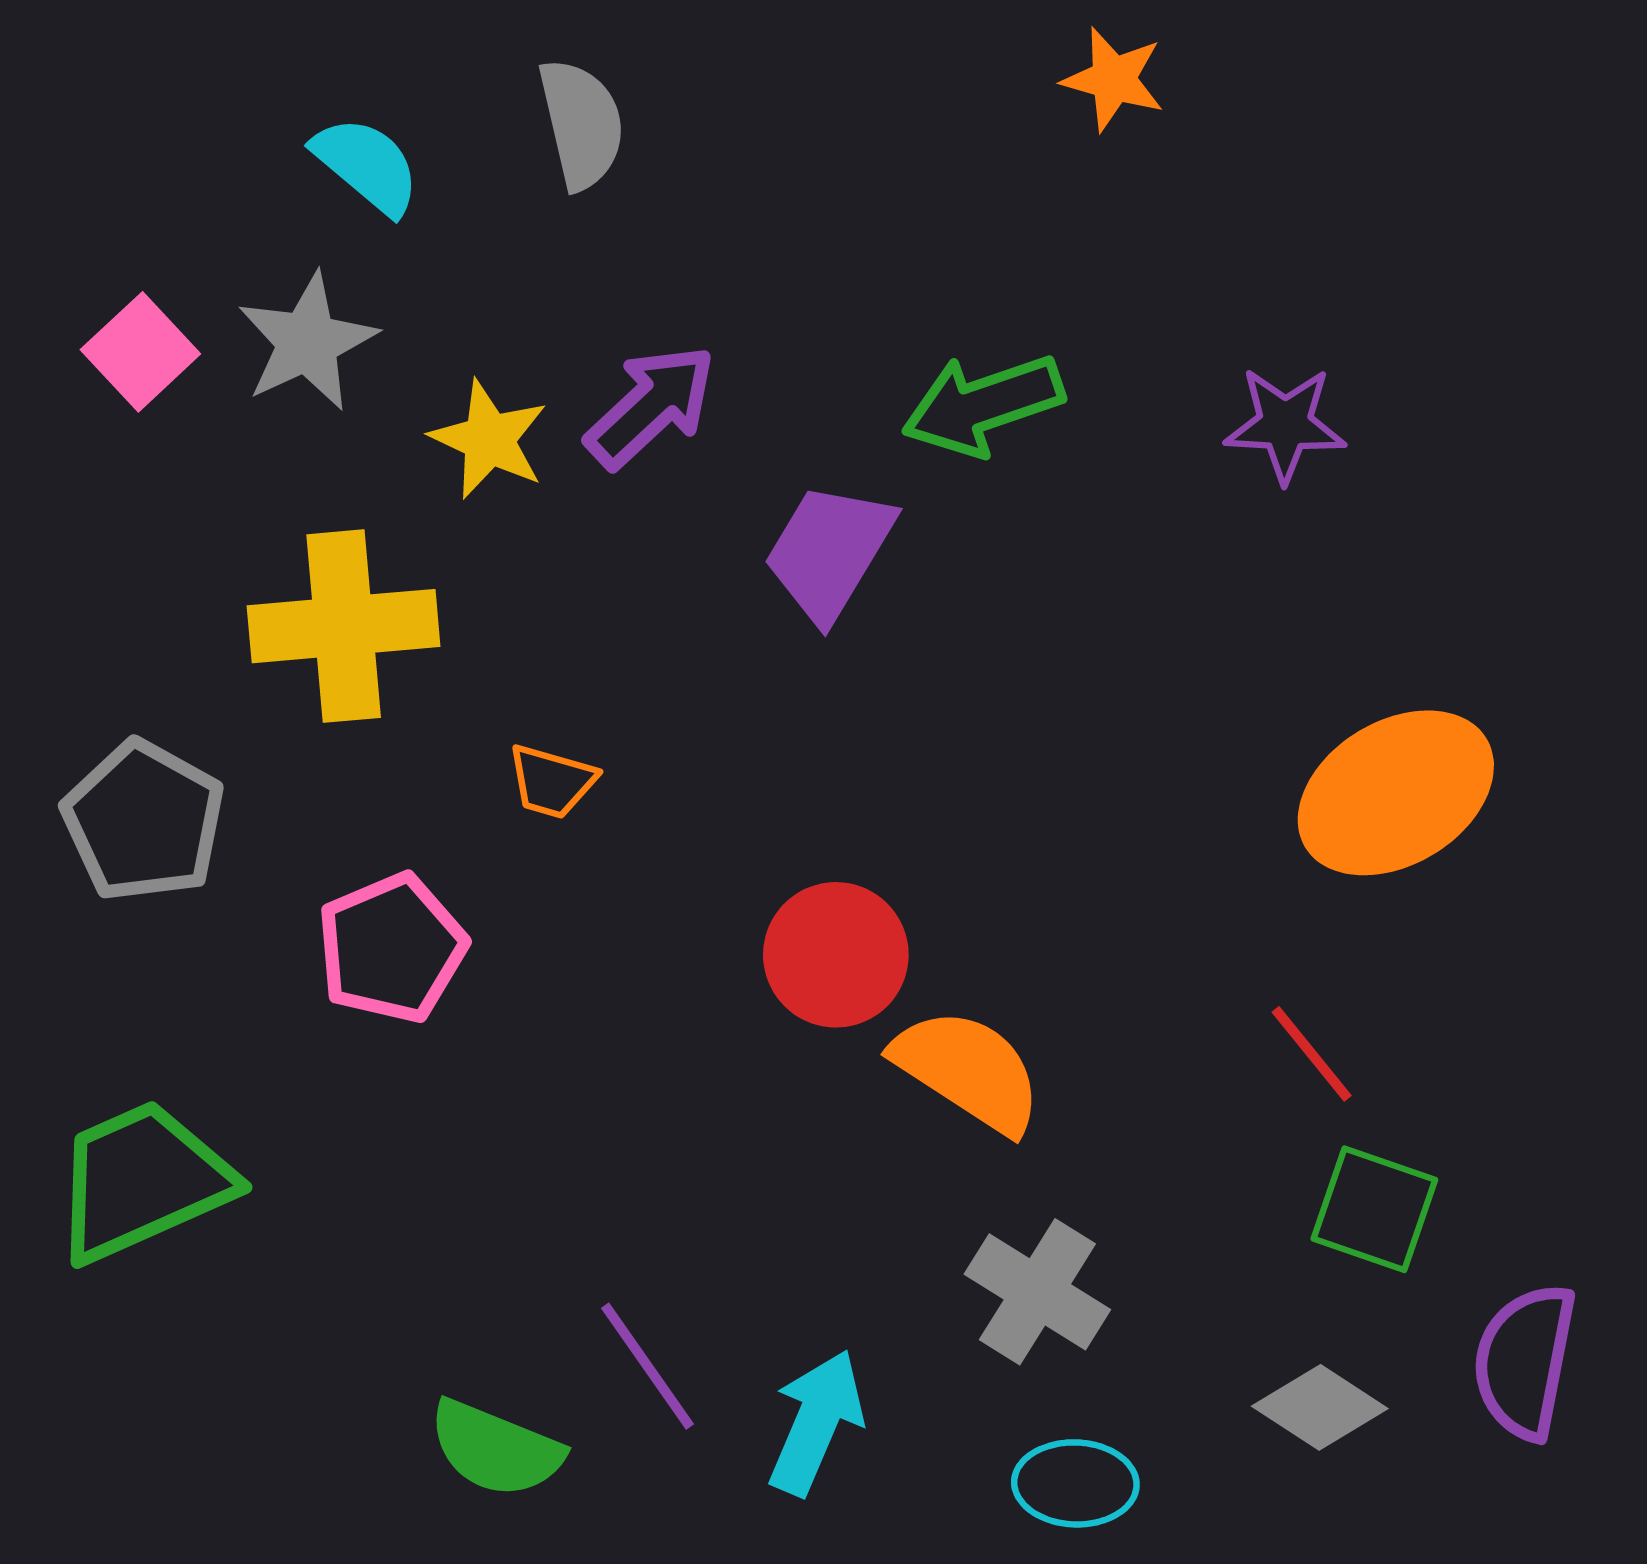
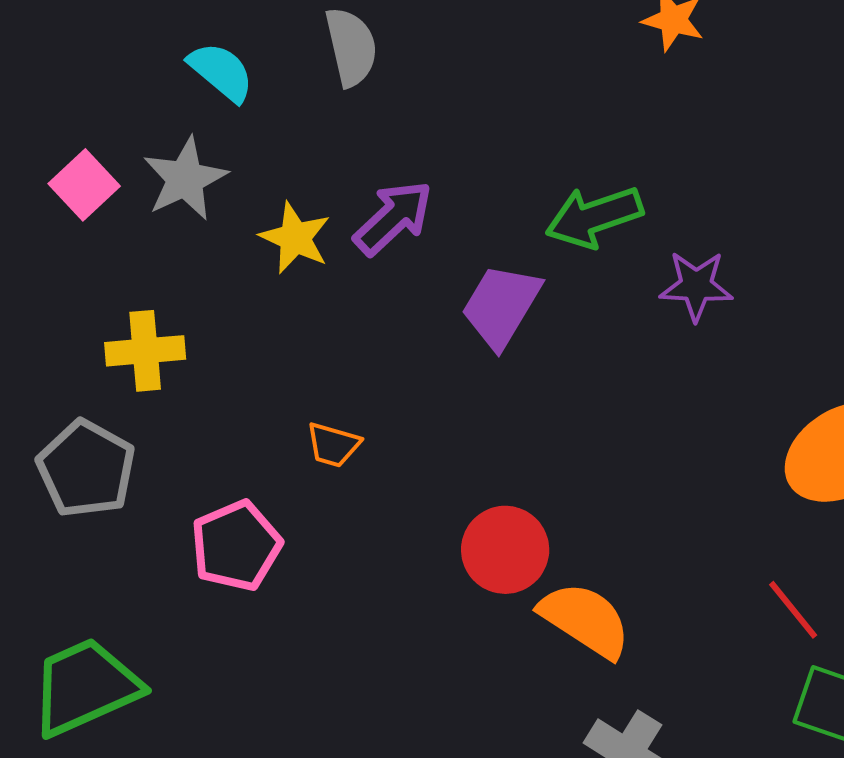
purple star: (1285, 425) -> (696, 286), moved
yellow cross: (344, 626) -> (145, 351), moved, size x0.7

